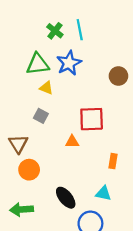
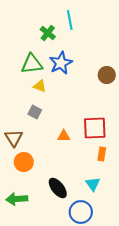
cyan line: (80, 30) -> (70, 20), moved
red square: (92, 119) -> (95, 128), moved
cyan triangle: (103, 193) -> (93, 184), turned 42

